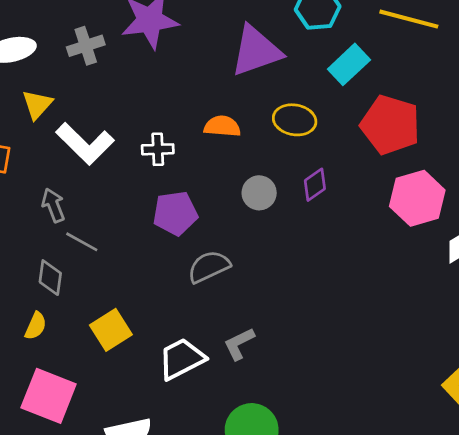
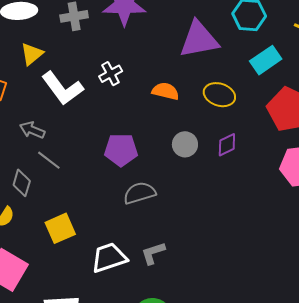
white cross: (158, 149) -> (111, 74), moved, turned -35
gray arrow: (53, 205) -> (32, 130), turned -55

